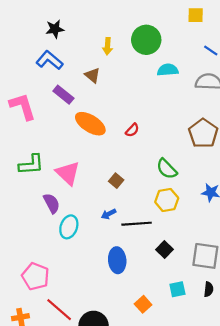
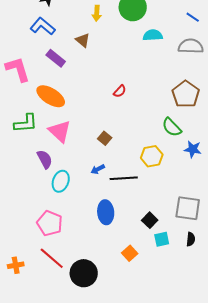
orange ellipse: (90, 124) -> (51, 96), moved
green semicircle: (167, 169) -> (172, 127), moved
black square: (165, 249) -> (150, 220), moved
pink pentagon: (35, 276) -> (50, 223), moved

